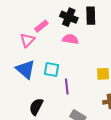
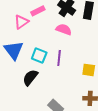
purple line: (67, 86) -> (59, 58), moved
black semicircle: (36, 107) -> (30, 77), moved

